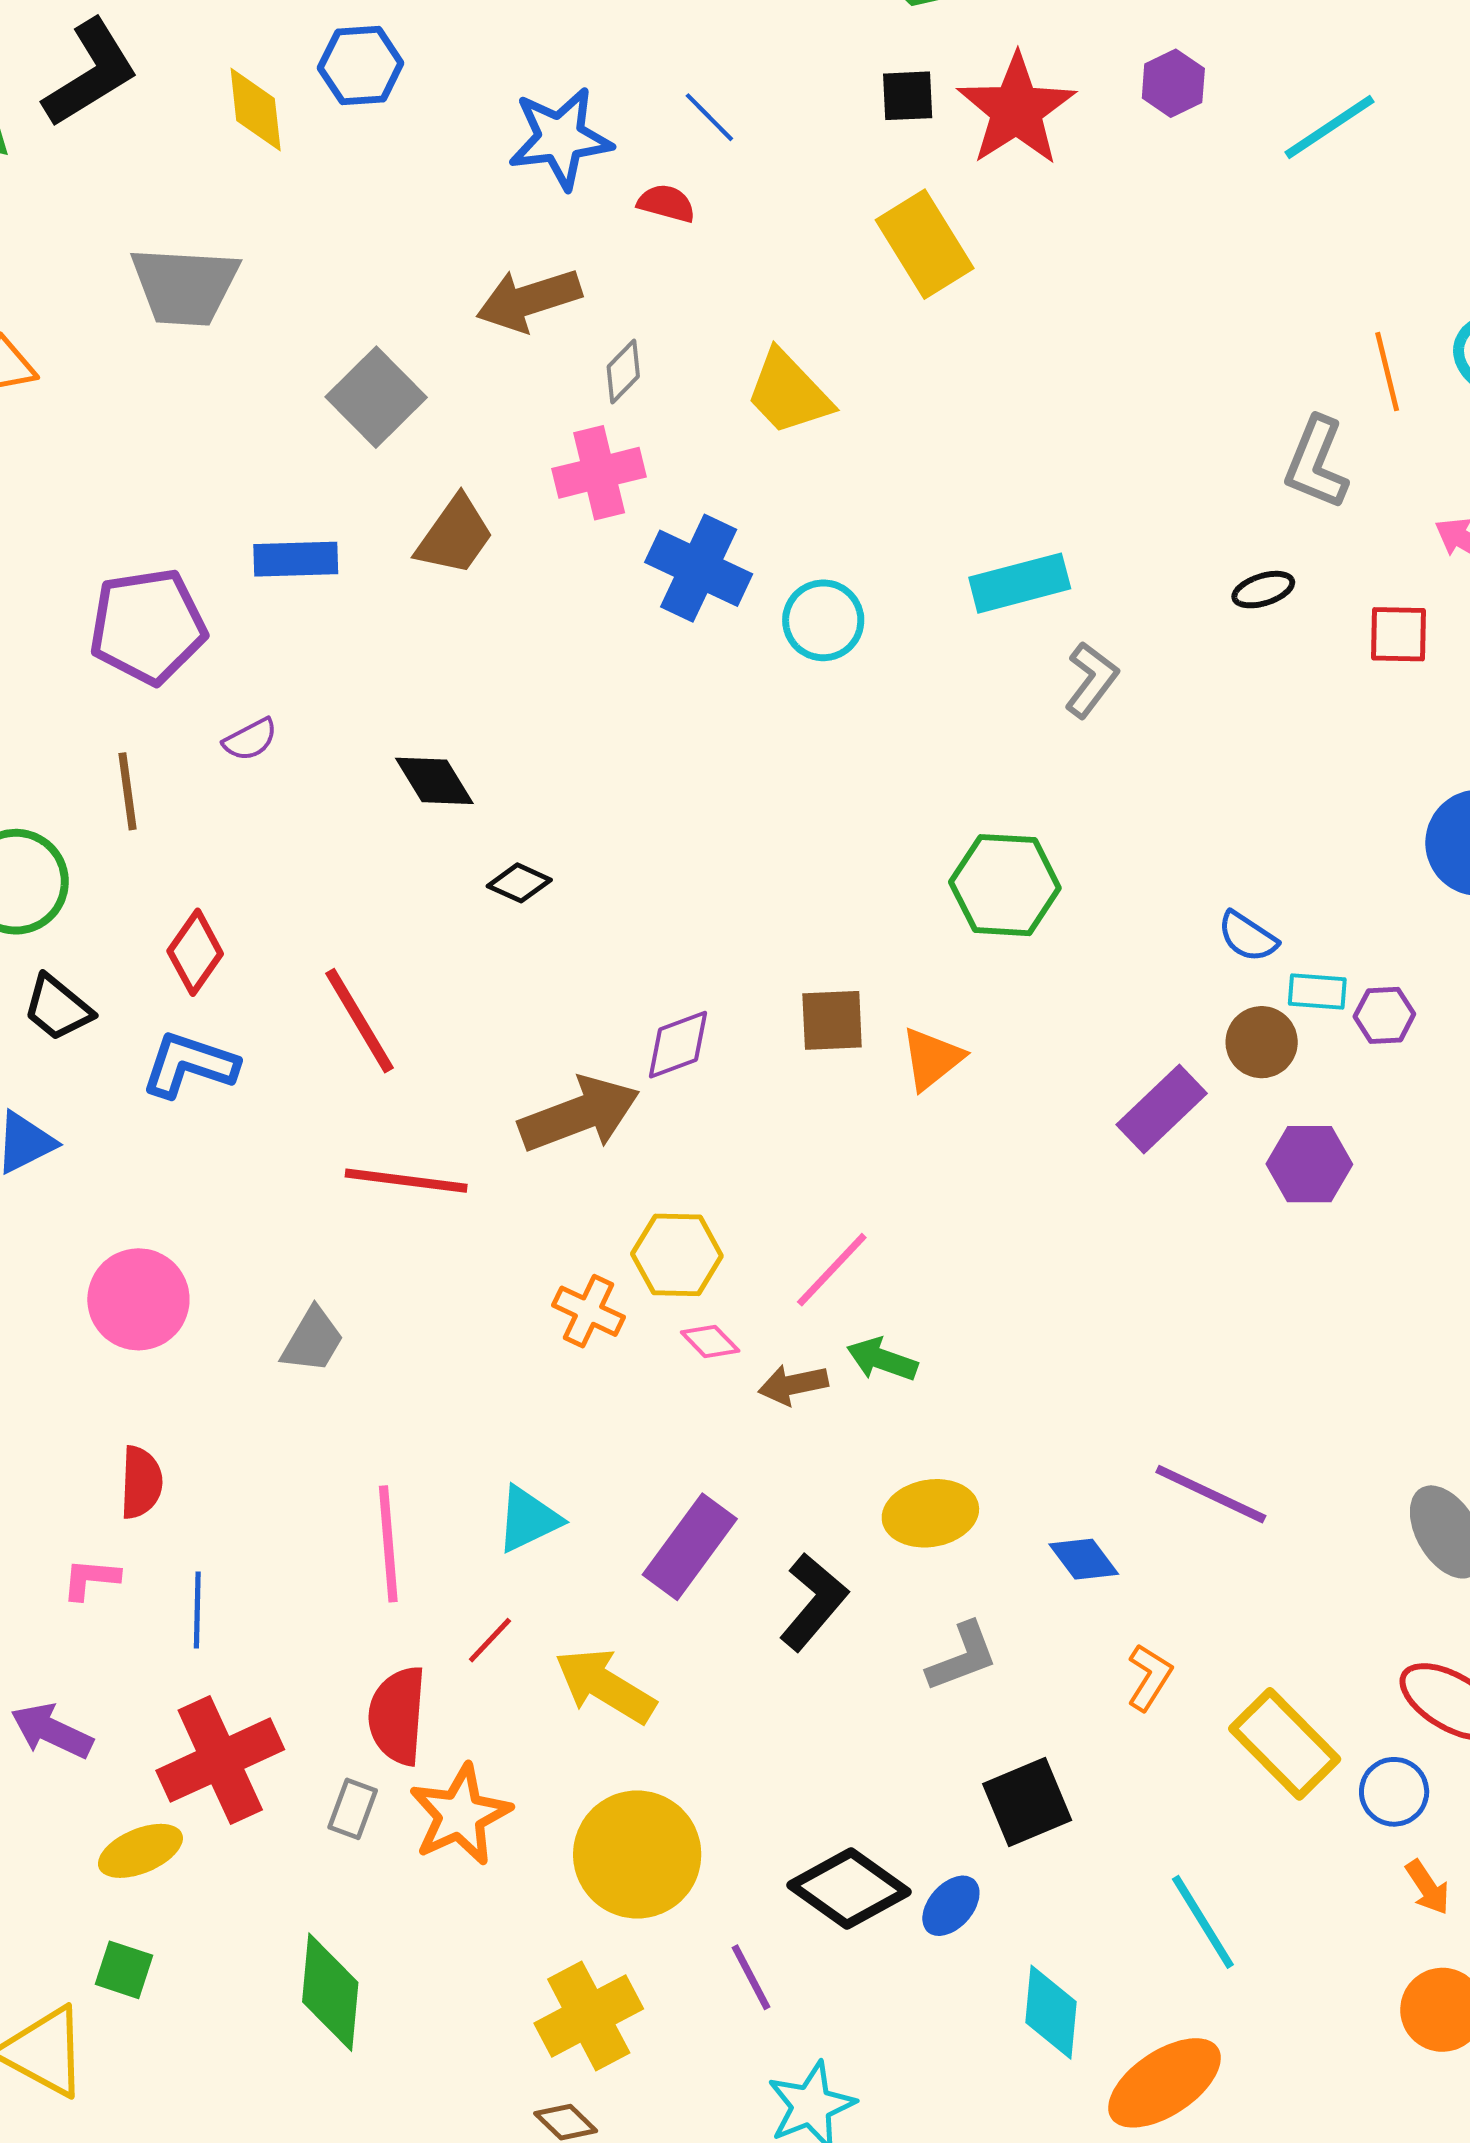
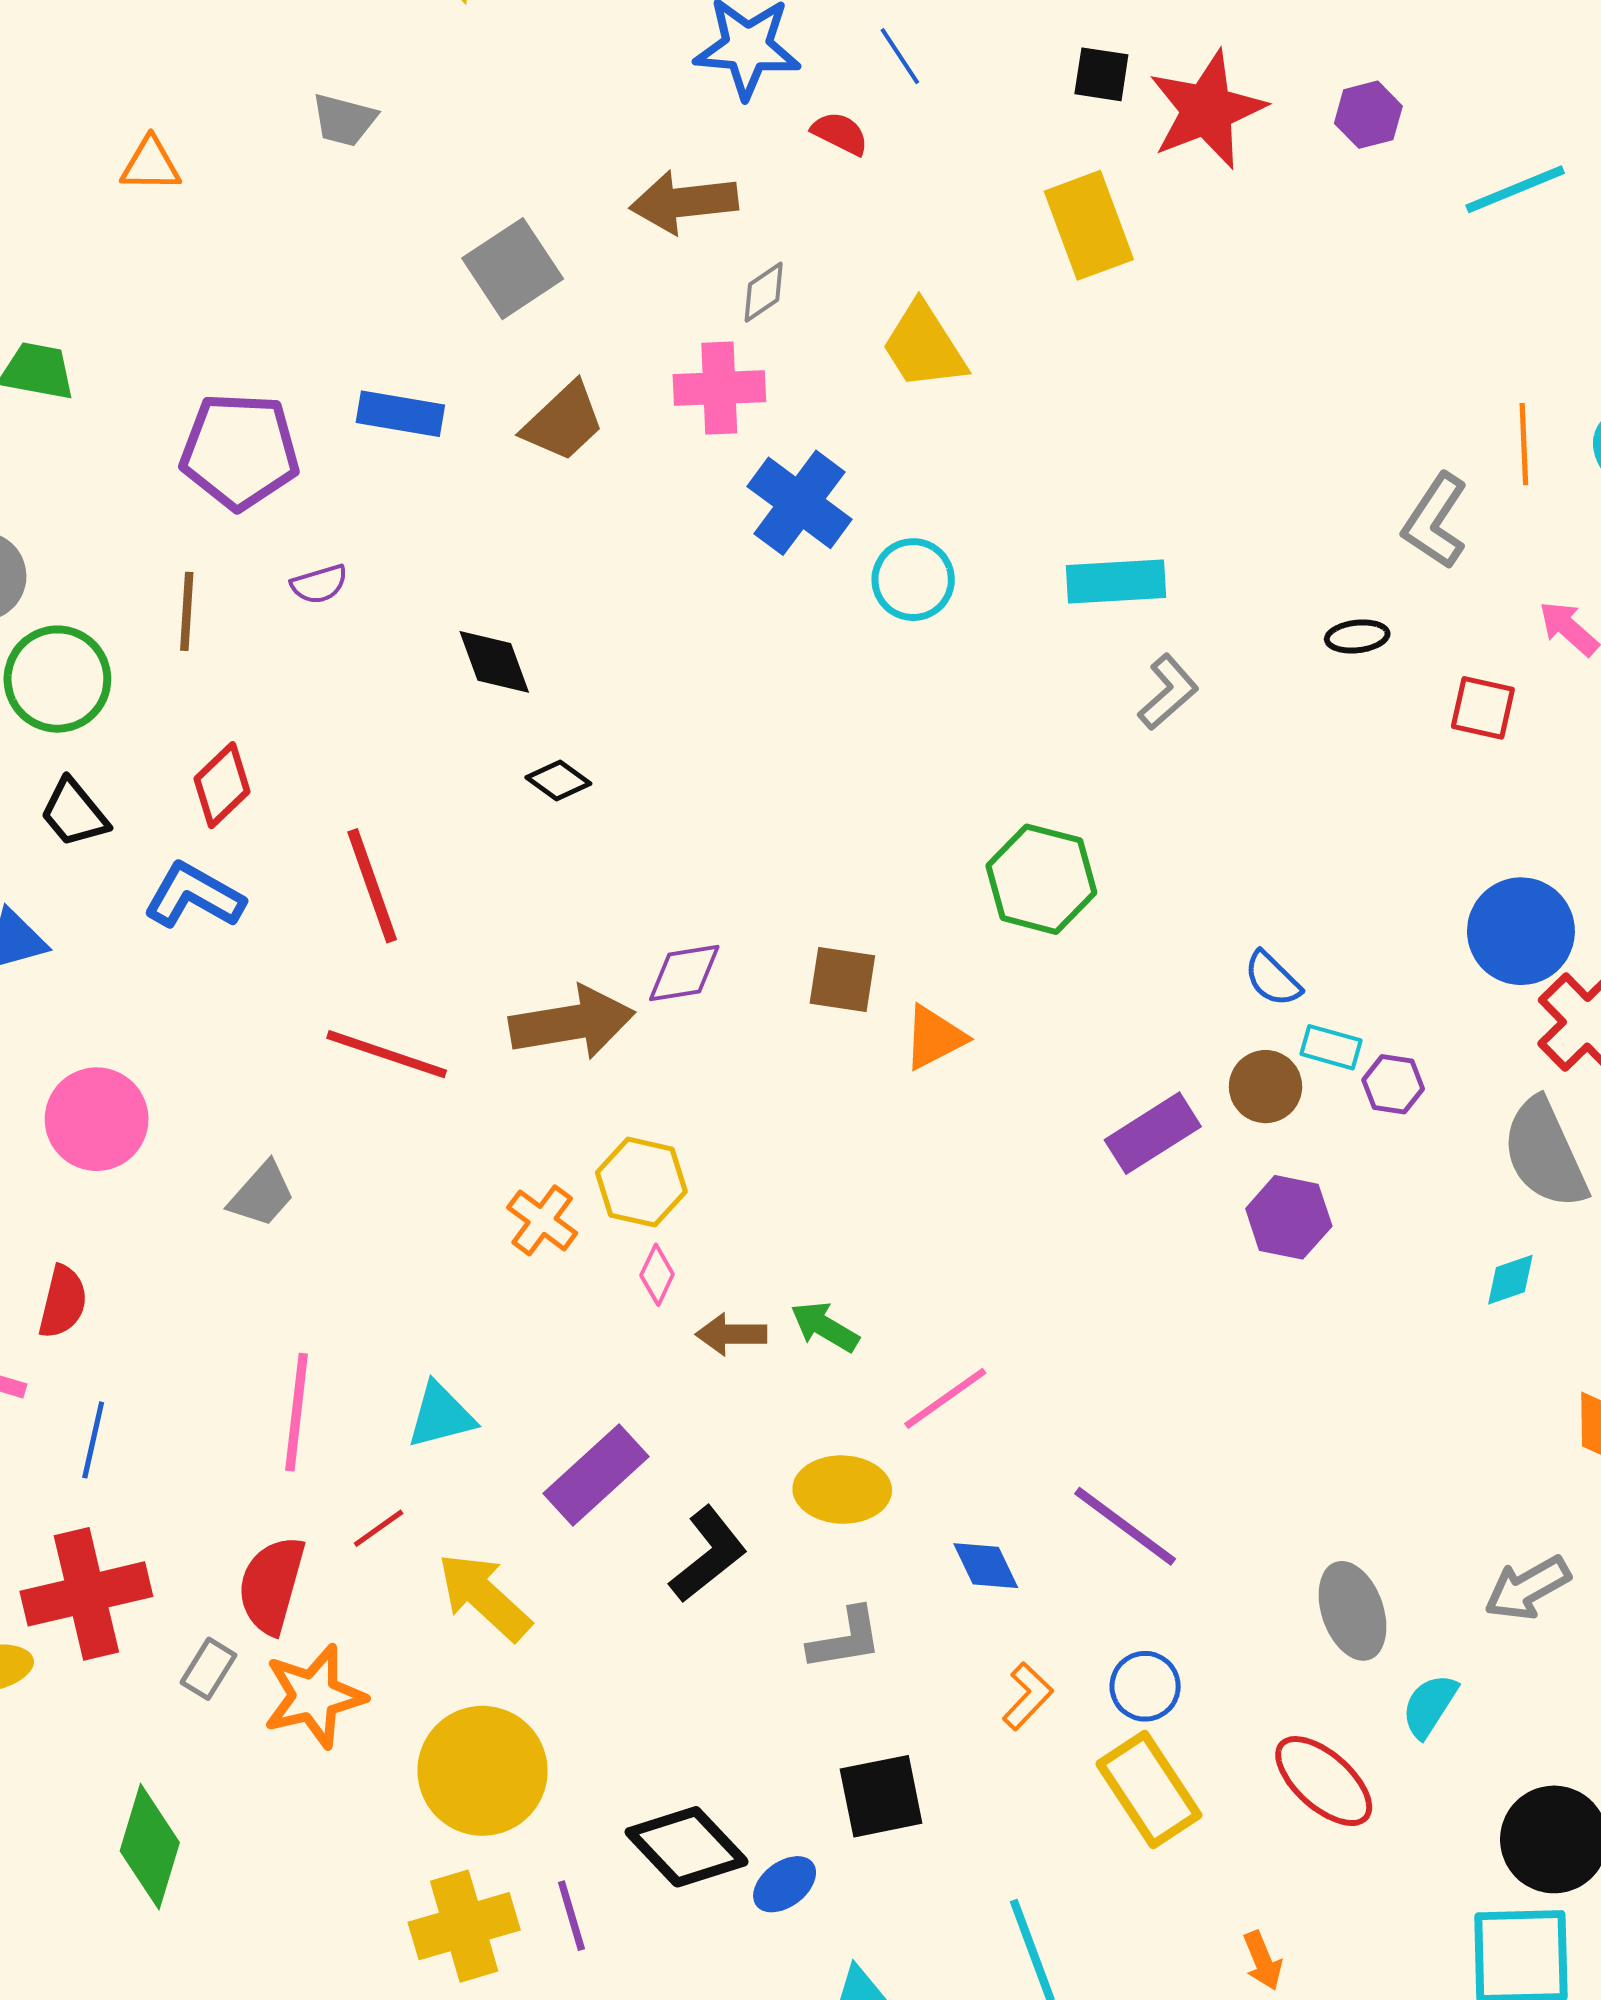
gray trapezoid: (185, 286) -> (344, 120), size x0.6
pink line: (832, 1270) -> (945, 1398), moved
pink diamond: (710, 1341) -> (657, 1275), turned 58
blue circle: (1394, 1792) -> (1145, 1686), moved
yellow cross: (589, 2016) -> (464, 1926), moved

